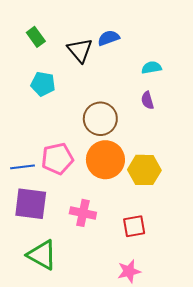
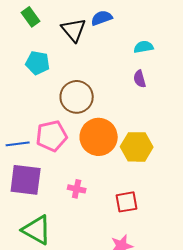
brown circle: (100, 119) -> (77, 97), moved
pink cross: (83, 213) -> (77, 189), size x0.7

